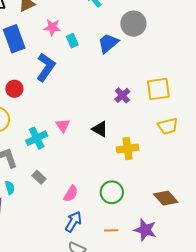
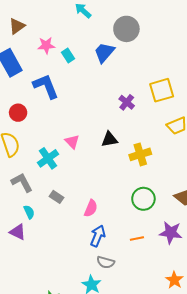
blue L-shape: (46, 67) -> (46, 86), turned -48
black triangle: (100, 129) -> (110, 139), turned -30
green circle: (112, 192) -> (143, 199), moved

